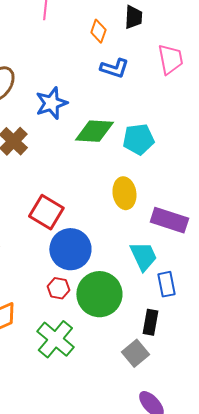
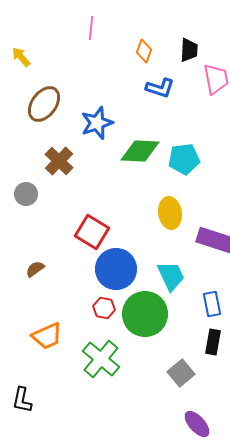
black trapezoid: (133, 17) -> (189, 50), moved
cyan trapezoid: (143, 256) -> (171, 276), moved
black rectangle: (150, 322) -> (213, 342), moved

